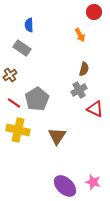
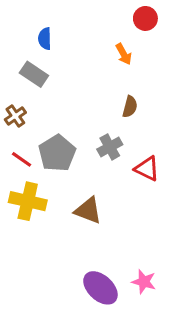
gray cross: (79, 90) -> (110, 147), moved
brown triangle: (57, 136) -> (88, 210), turned -42

